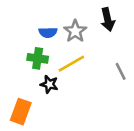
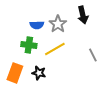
black star: (49, 84) -> (39, 73), moved
orange rectangle: (21, 112) -> (15, 73), moved

